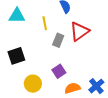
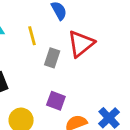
purple square: (59, 71) -> (56, 101), turned -32

